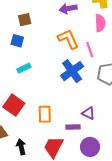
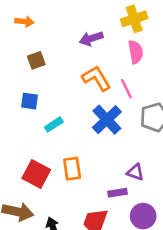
blue square: (17, 41) -> (30, 101), moved
cyan rectangle: (24, 68) -> (54, 124), moved
orange rectangle: (45, 114) -> (72, 169), moved

